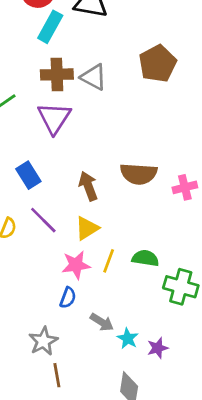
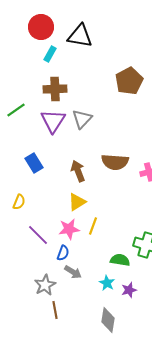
cyan rectangle: (50, 27) -> (50, 54), size x0.7
gray triangle: (94, 77) -> (82, 119), moved, turned 45
purple line: (43, 220) -> (38, 235), moved
green semicircle: (145, 258) -> (120, 260), moved
gray arrow: (102, 322) -> (73, 272), moved

